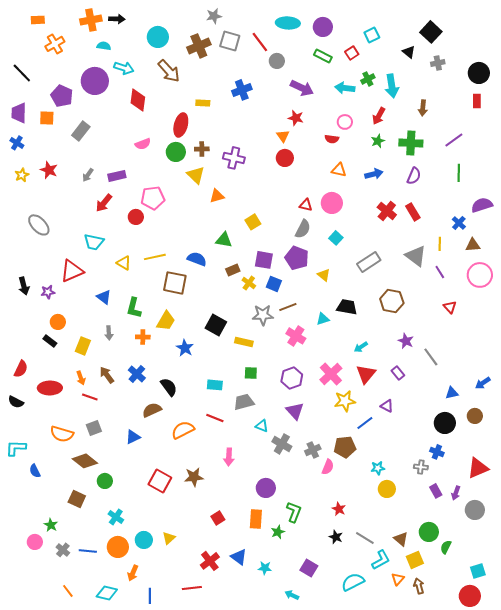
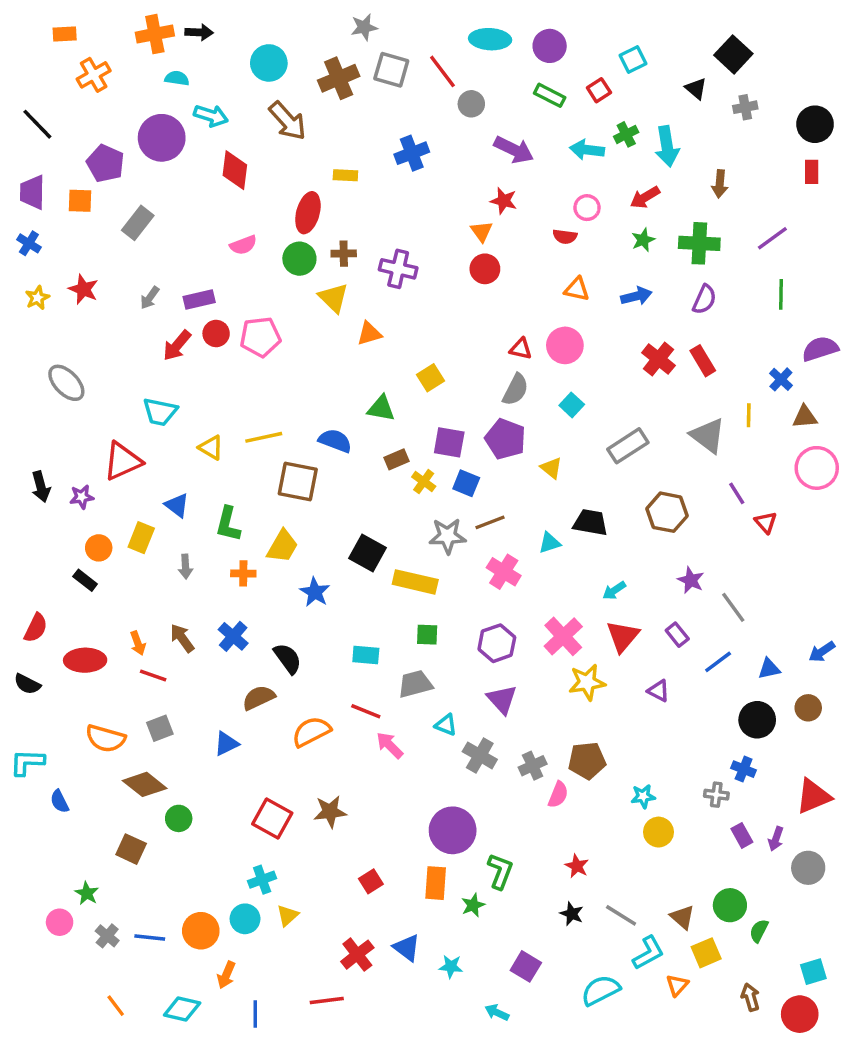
red arrow: (379, 116) -> (645, 197), turned 30
red circle: (136, 217) -> (216, 334), moved
purple line: (440, 272) -> (737, 493), moved
yellow rectangle: (244, 342) -> (415, 582), size x1.4
yellow rectangle: (83, 346) -> (141, 538), moved
blue line: (365, 423) -> (718, 662), moved
pink arrow: (229, 457) -> (390, 745), moved, turned 132
purple circle: (266, 488) -> (453, 830), size x1.4
cyan cross: (116, 517) -> (262, 880), moved, turned 35
brown arrow: (419, 586) -> (750, 997), moved

